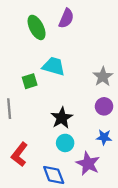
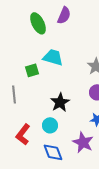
cyan circle: (65, 143) -> (50, 125), moved

